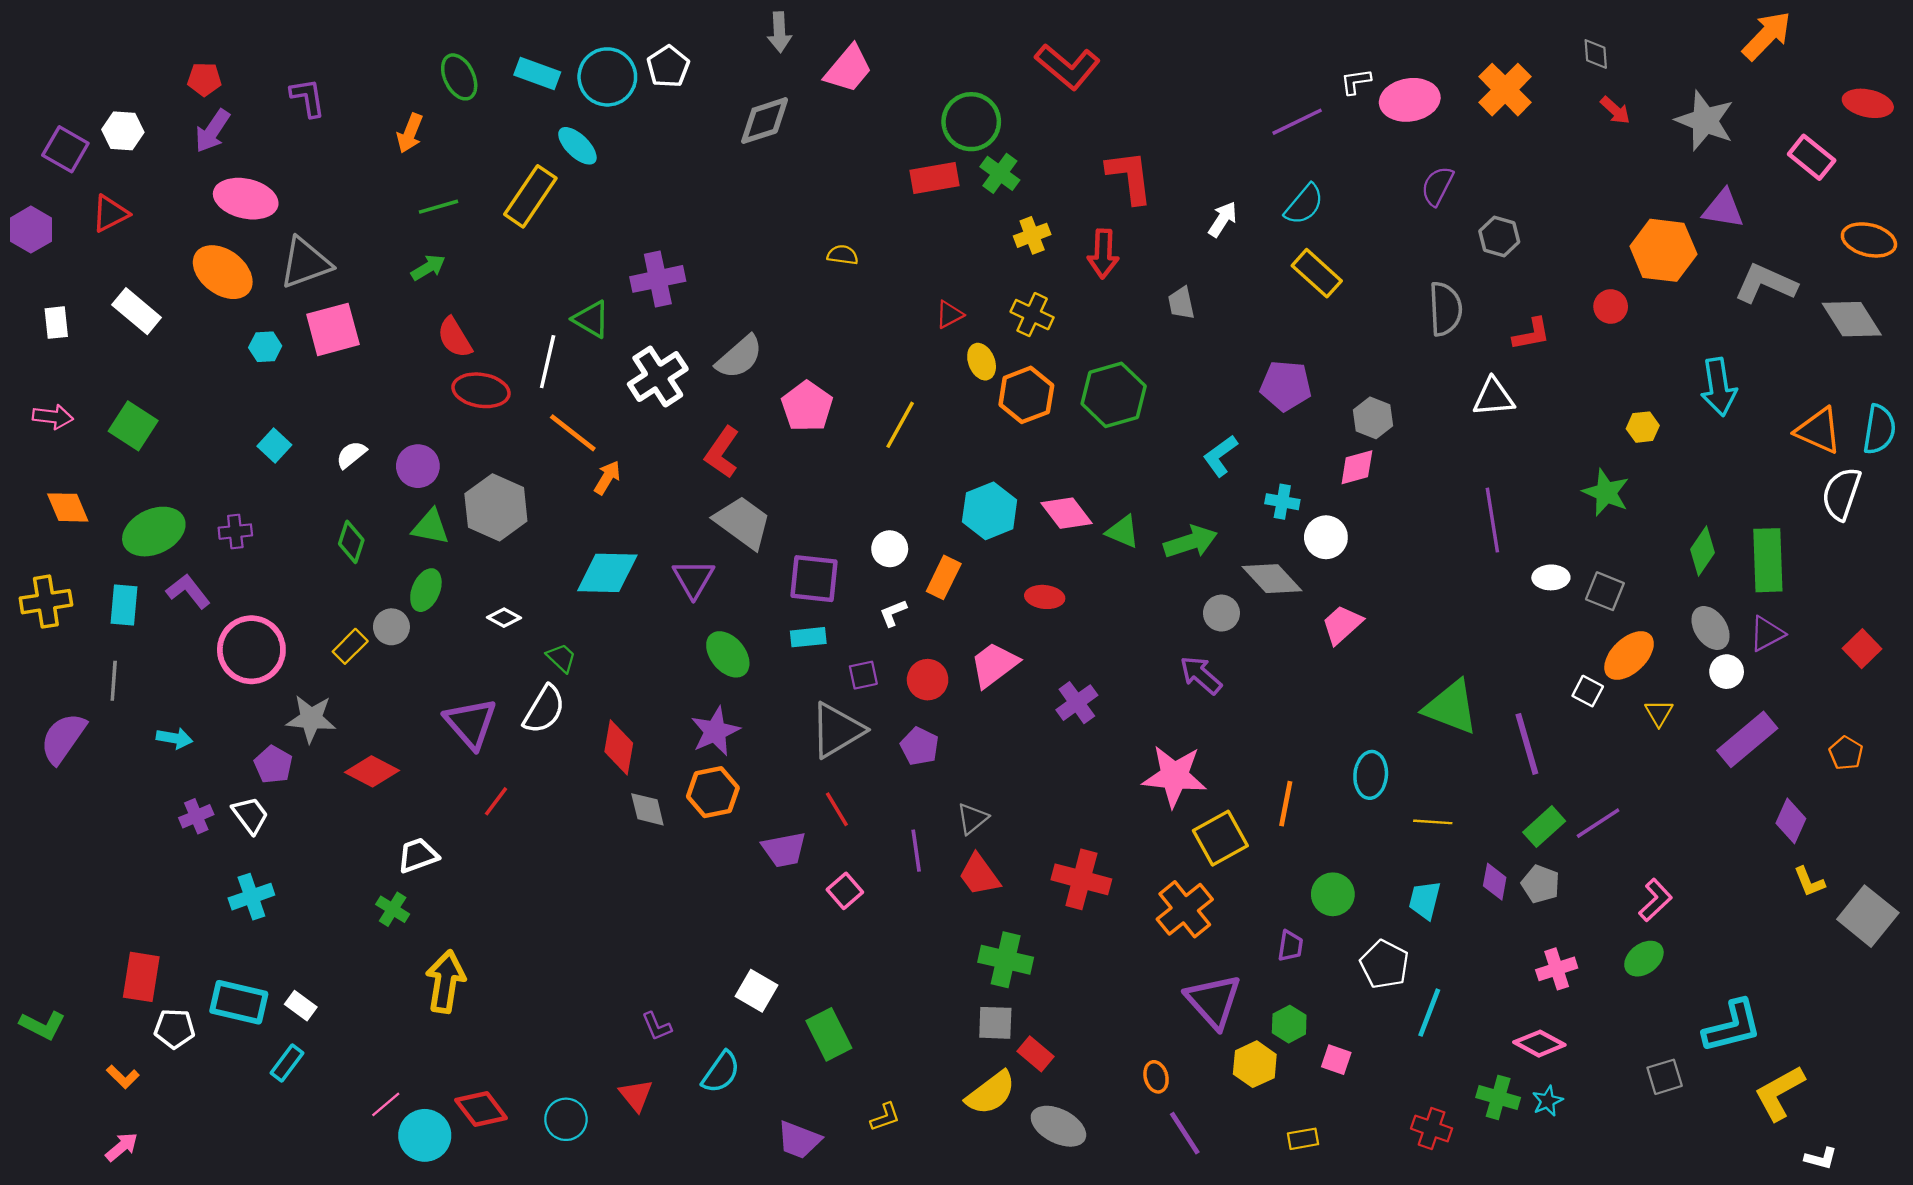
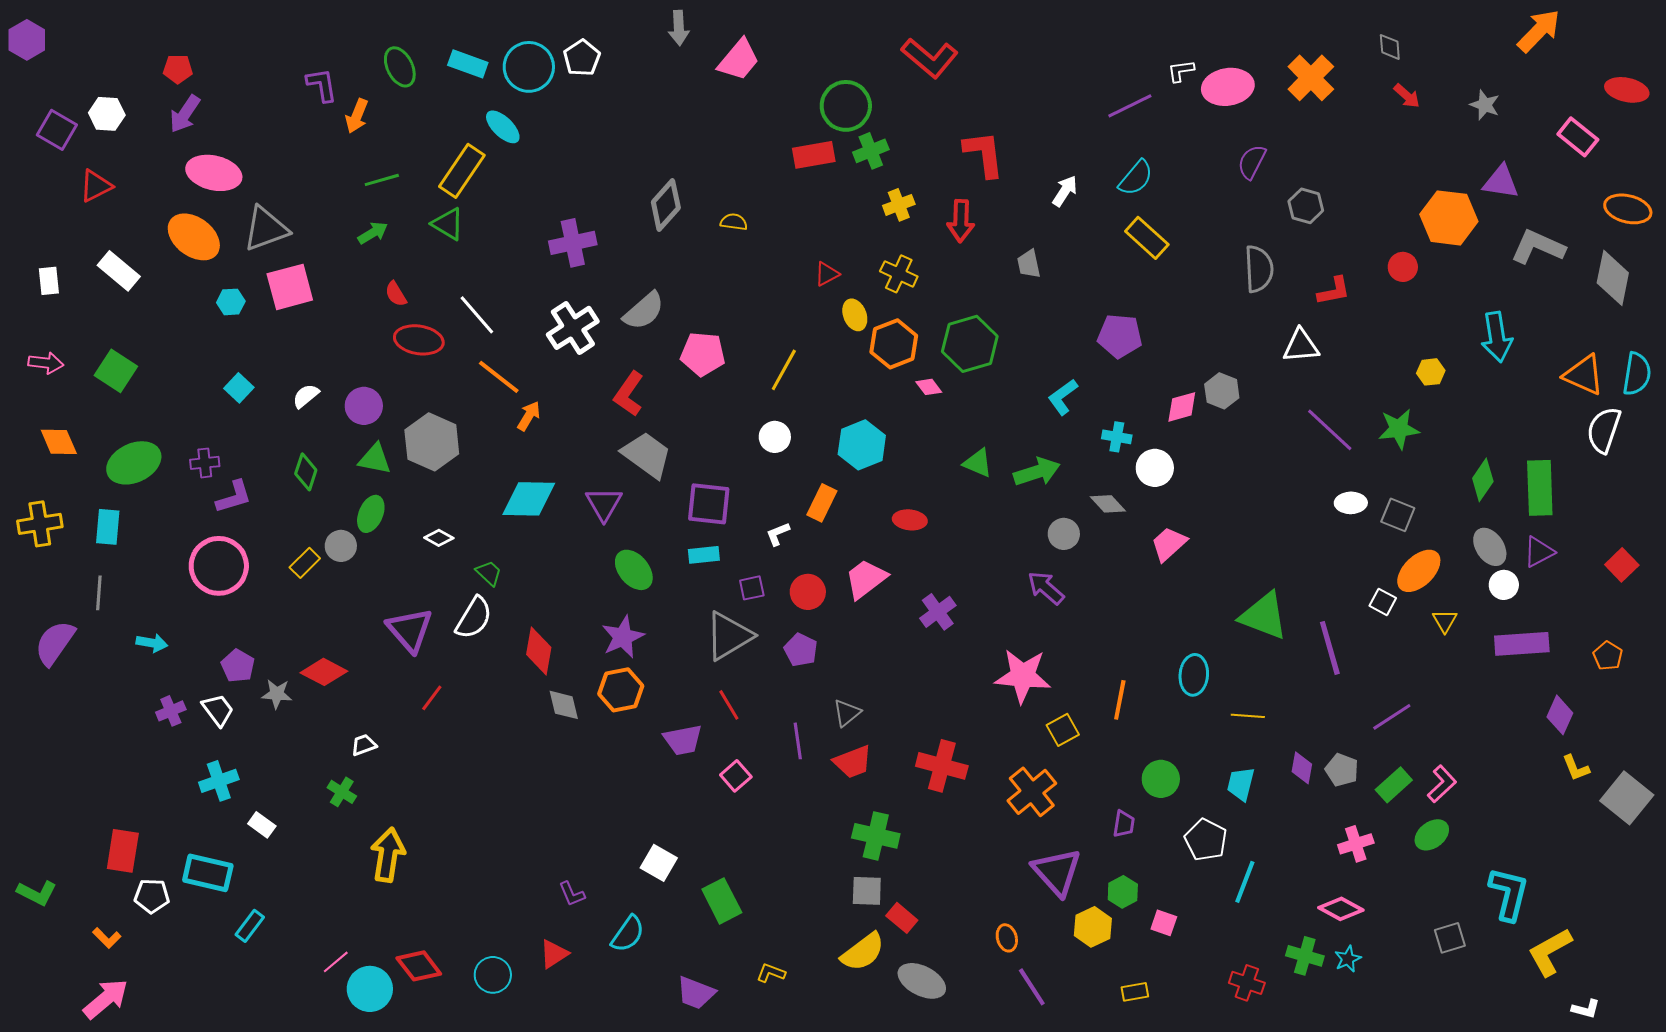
purple L-shape: (308, 98) -> (322, 85), moved
gray diamond: (765, 121) -> (666, 205), moved, turned -30
gray star: (1705, 121) -> (1485, 105), size x0.6
green cross: (1000, 173) -> (871, 151), turned 32
purple hexagon: (31, 230) -> (27, 40), moved
green triangle: (591, 319) -> (448, 224), moved
gray diamond: (1852, 319) -> (1613, 278), turned 44
red semicircle: (455, 338) -> (396, 294), size x0.7
white line: (548, 362) -> (477, 315), turned -54
pink pentagon: (807, 406) -> (703, 354), turned -30
gray hexagon: (1373, 418) -> (1222, 391), moved
green star: (1606, 492) -> (1399, 429), turned -30
pink diamond: (1066, 513) -> (929, 387), moved, size x0.6
purple line: (1492, 520) -> (1330, 430), moved, turned -38
white circle: (890, 549) -> (775, 437), moved
gray diamond: (1272, 579) -> (1108, 504), size x0.7
purple L-shape: (188, 591) -> (234, 497), moved, turned 111
gray star: (311, 719) -> (277, 694), moved, size x0.7
purple rectangle: (1747, 739) -> (1522, 644), turned 36
green rectangle: (1544, 827) -> (1394, 785), moved
yellow square: (1220, 838) -> (1063, 730), size x0.7
white trapezoid: (418, 855) -> (364, 745), size x0.7
red trapezoid: (979, 875) -> (853, 762), turned -75
white rectangle: (301, 1006) -> (262, 825), moved
cyan L-shape: (1732, 1026) -> (1509, 894), turned -62
red triangle: (636, 1095) -> (554, 954), turned 36
yellow L-shape: (885, 1117) -> (771, 973), turned -140
pink arrow: (122, 1147) -> (106, 999), size x1.6

